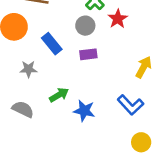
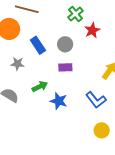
gray circle: (85, 26) -> (65, 44), moved
purple rectangle: (88, 54) -> (65, 67), moved

